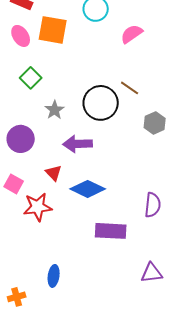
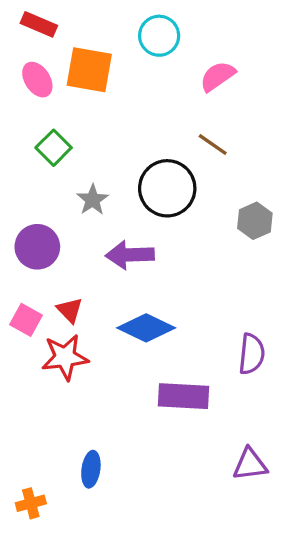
brown line: (130, 88) -> (213, 144), moved
red triangle: (54, 173) -> (70, 310), moved

